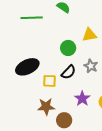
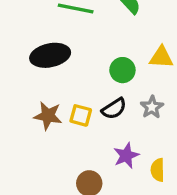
black ellipse: (27, 67) -> (50, 55), moved
brown star: (46, 107) -> (48, 116), moved

